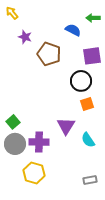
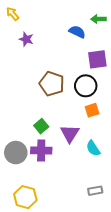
brown pentagon: (49, 54) -> (52, 84), moved
green square: (13, 122) -> (41, 126), moved
yellow hexagon: (34, 173) -> (25, 197), moved

